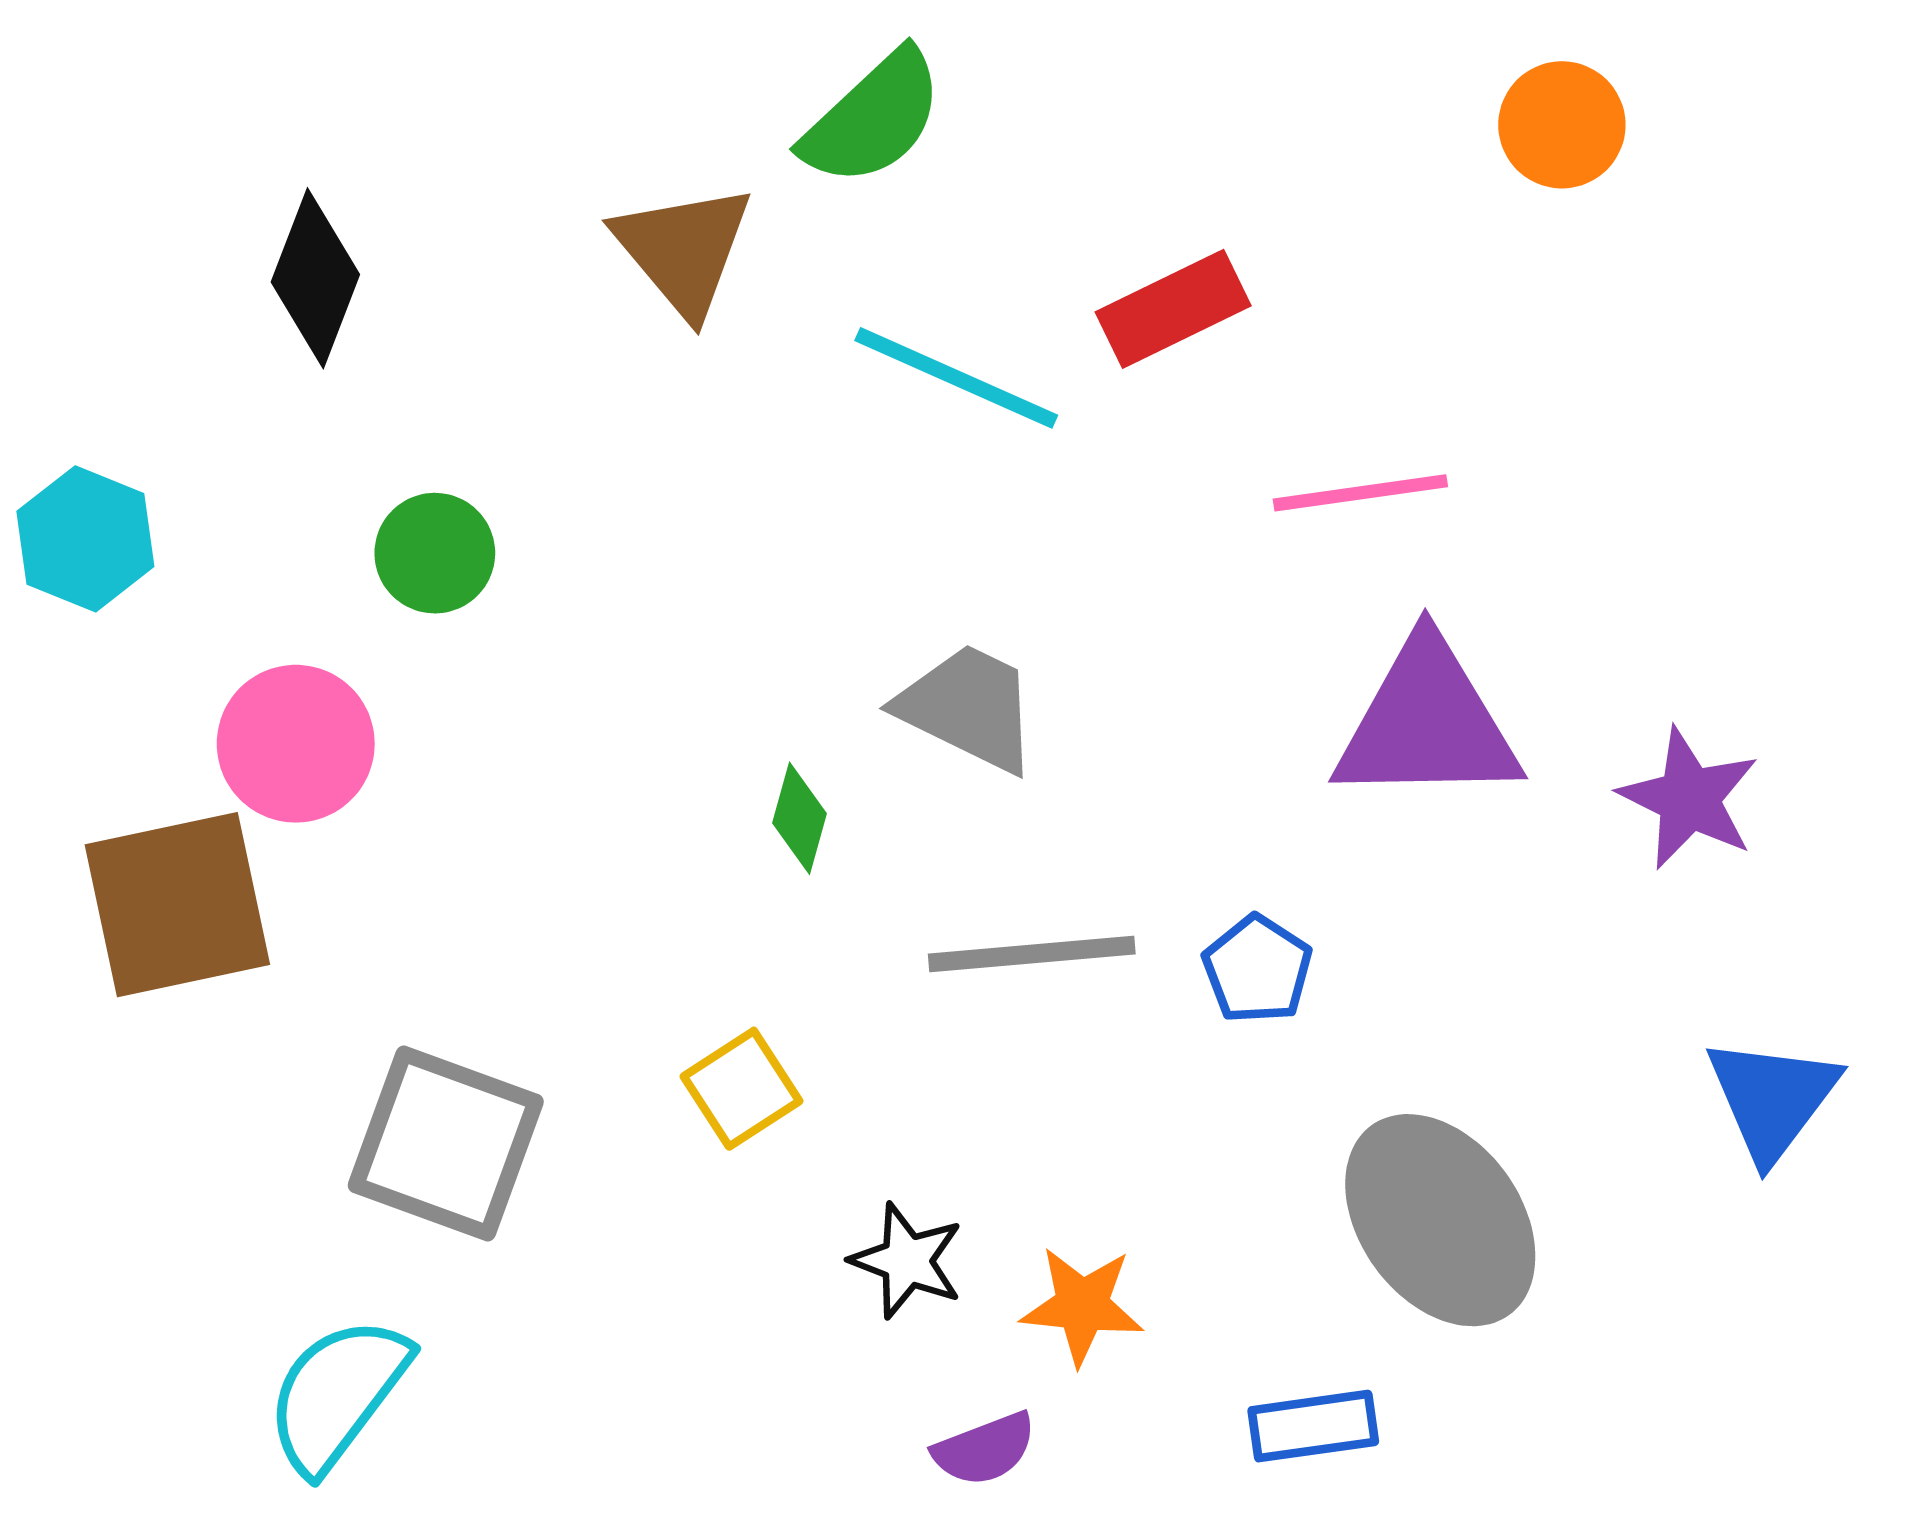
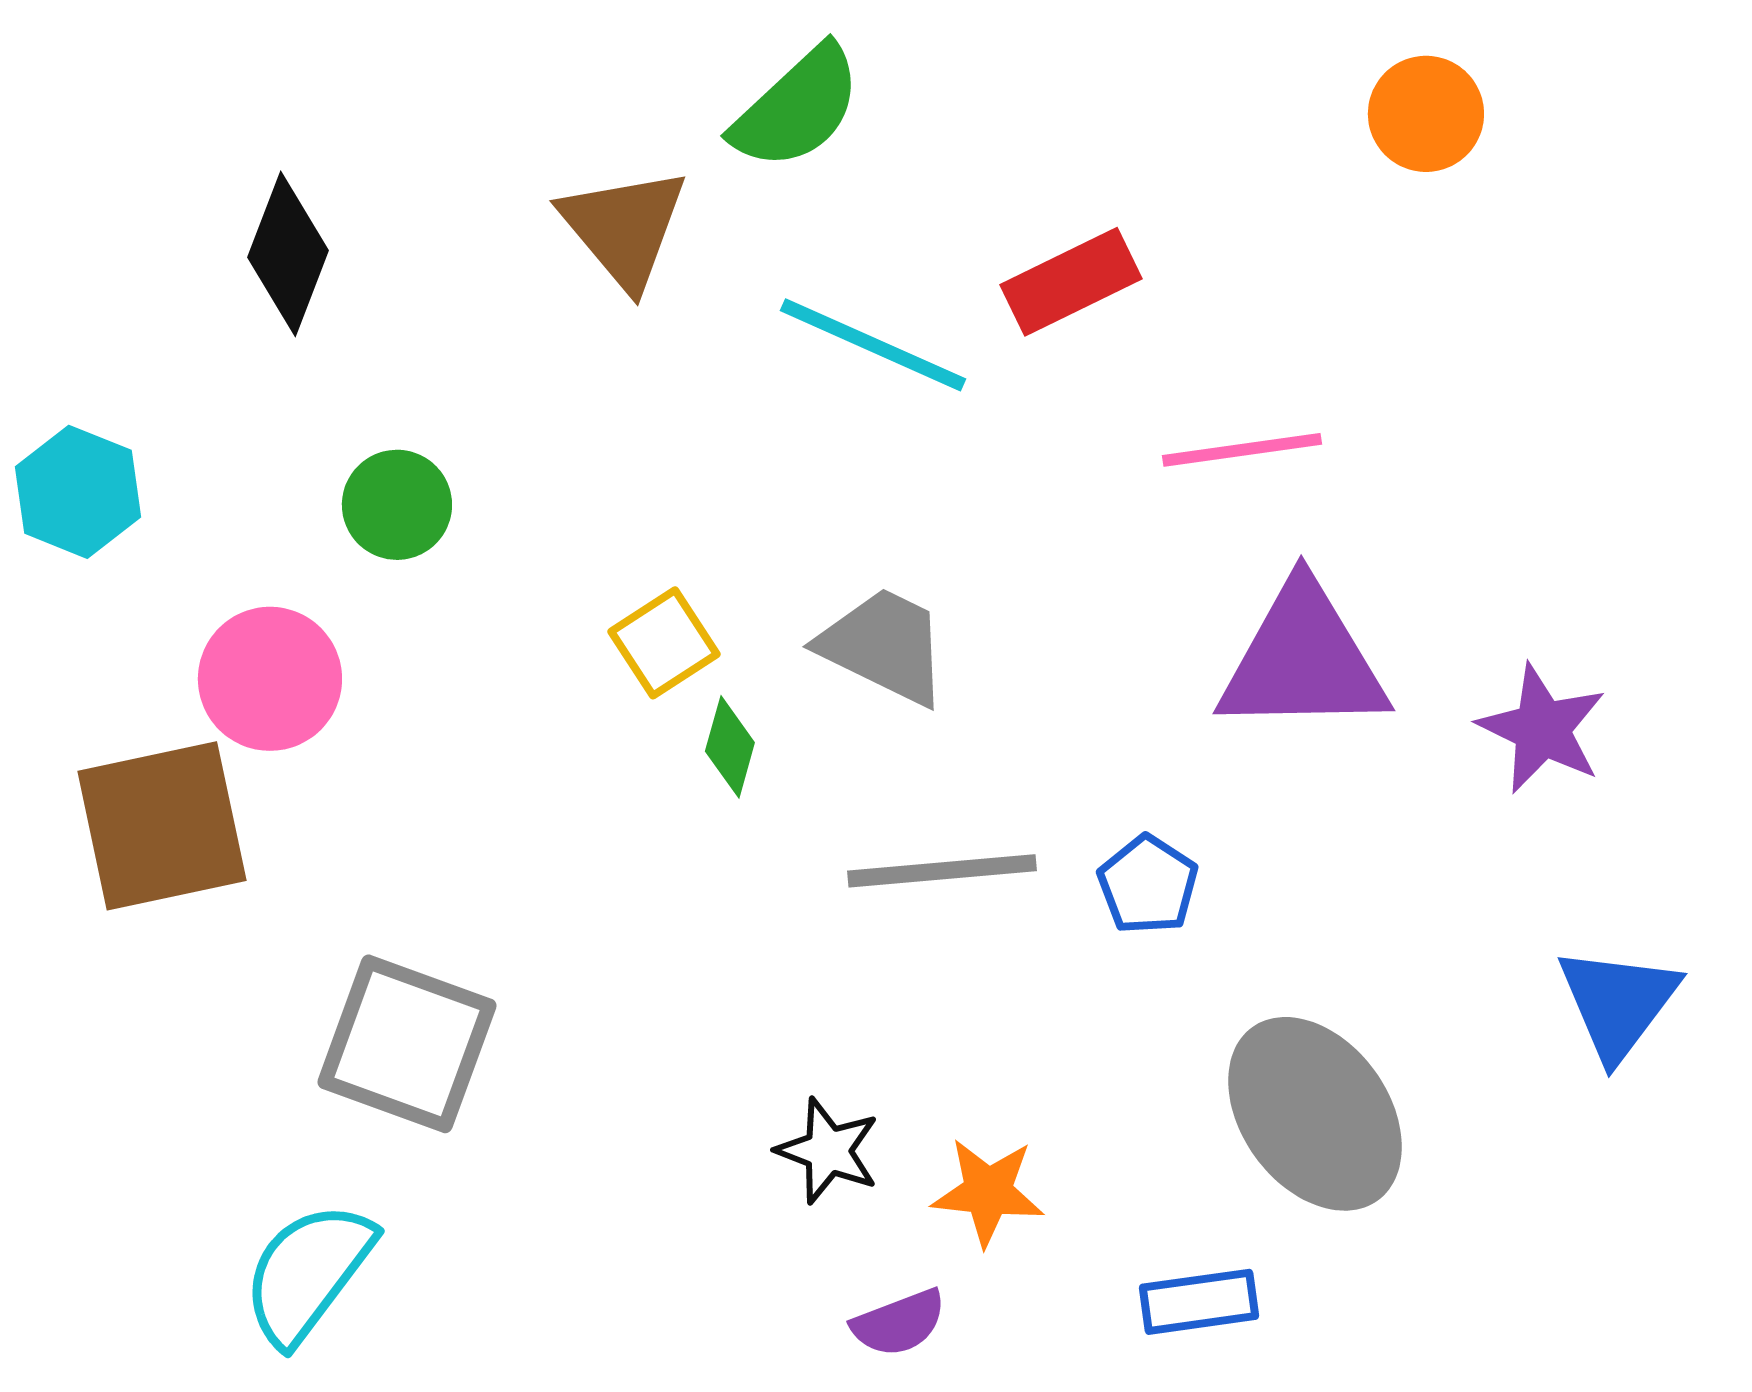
yellow square: (742, 1089) -> (664, 643), moved

